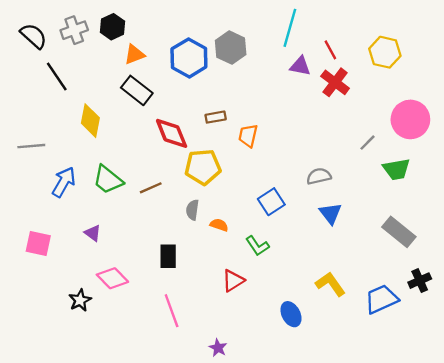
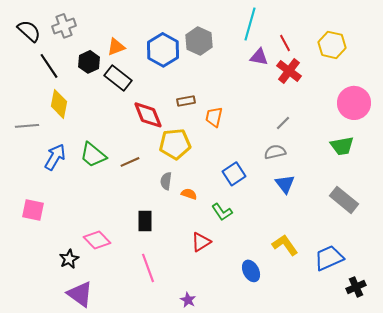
black hexagon: (112, 27) -> (89, 62), moved
yellow diamond: (90, 121) -> (59, 104), moved
gray line: (368, 143) -> (283, 123), moved
purple triangle: (93, 233) -> (80, 294), moved, size x1.8
black cross: (420, 281) -> (356, 287), moved

